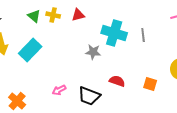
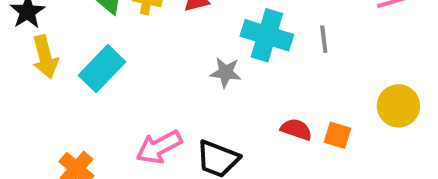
red semicircle: (117, 81) -> (296, 129), moved
pink arrow: (59, 90) -> (159, 147), size x1.6

